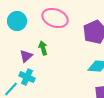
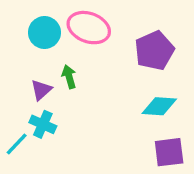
cyan circle: (17, 21) -> (44, 33), moved

